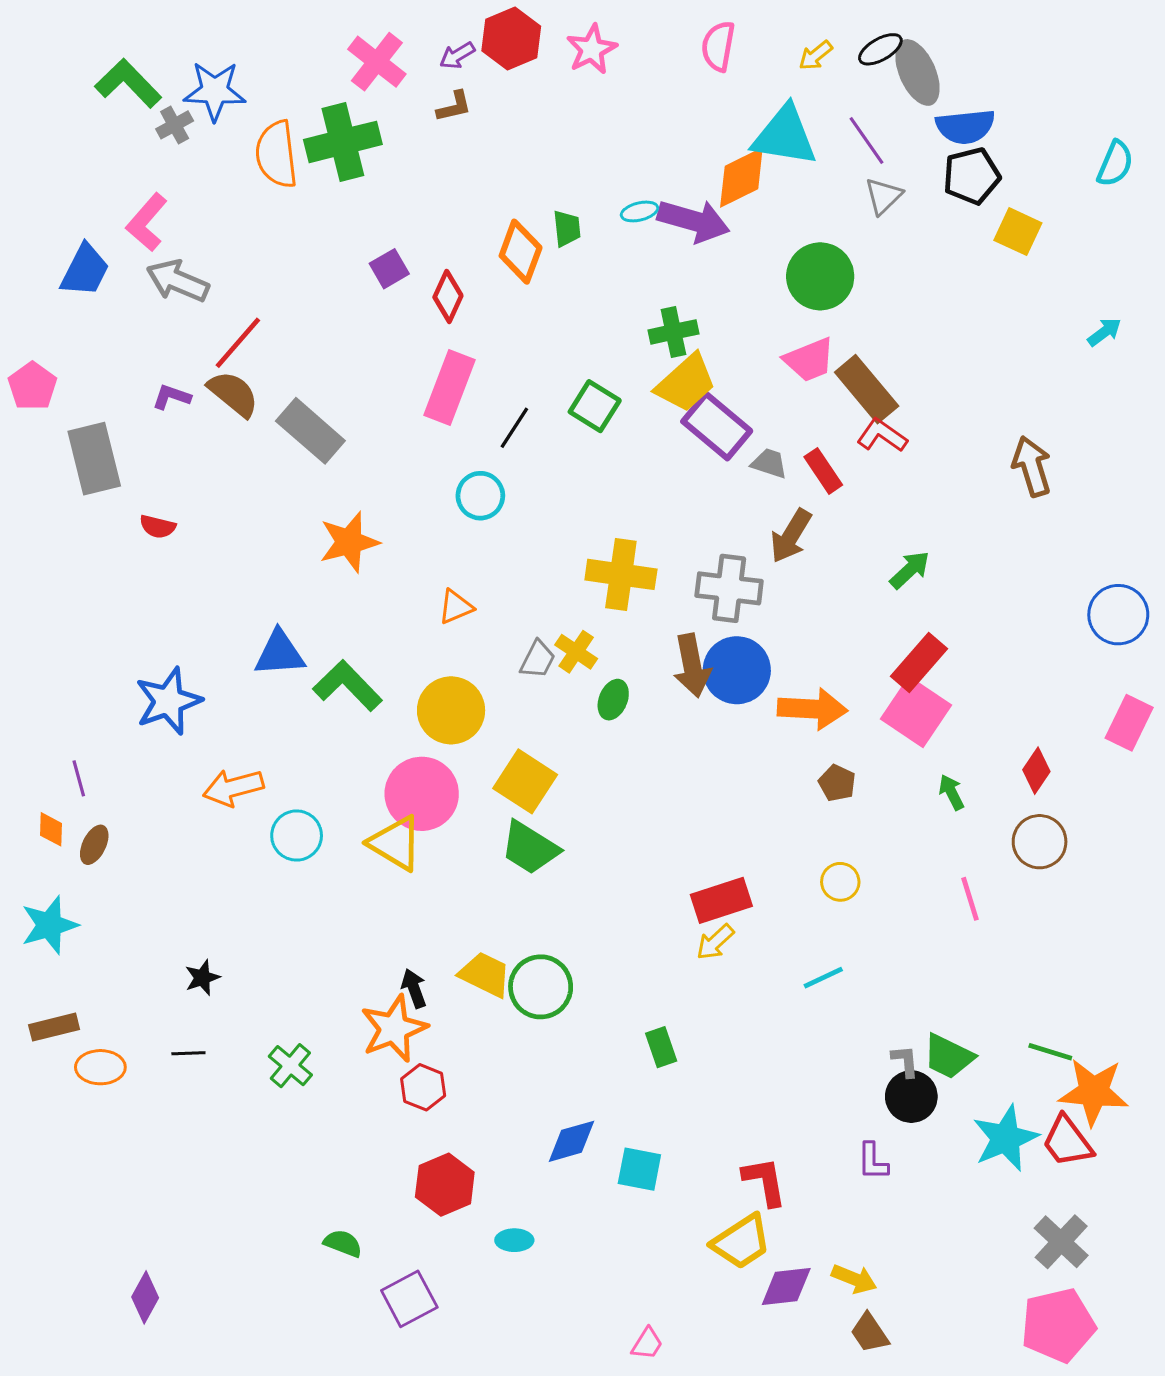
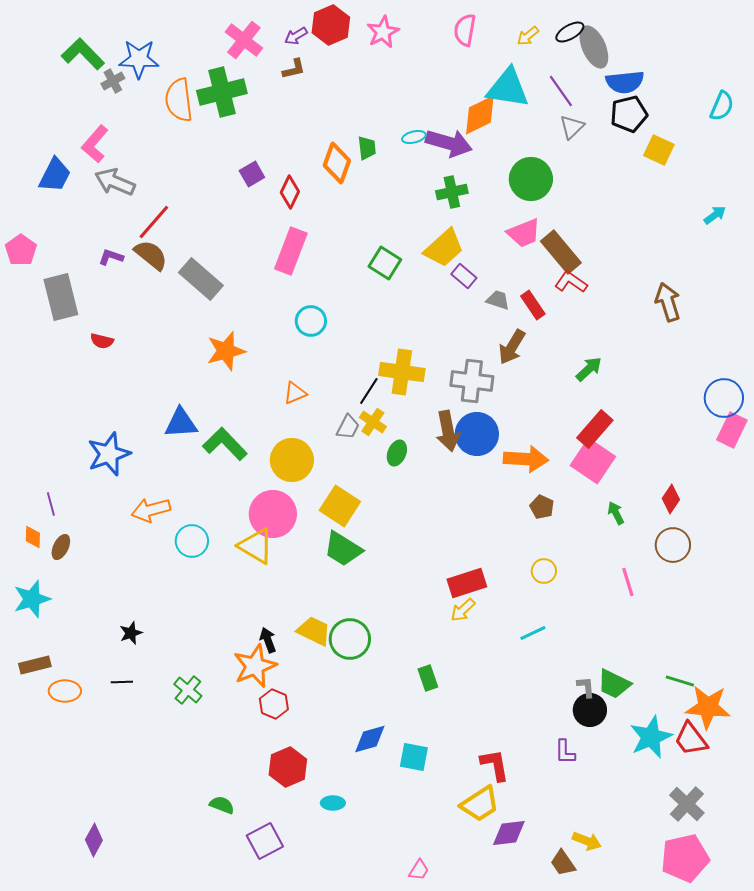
green cross: (673, 332) -> (452, 192), moved
purple rectangle: (717, 426) -> (464, 276), size x0.6
black line: (514, 428) -> (369, 391), moved
pink rectangle: (1129, 723) -> (732, 430), moved
yellow arrow: (854, 1279) -> (587, 841), moved

